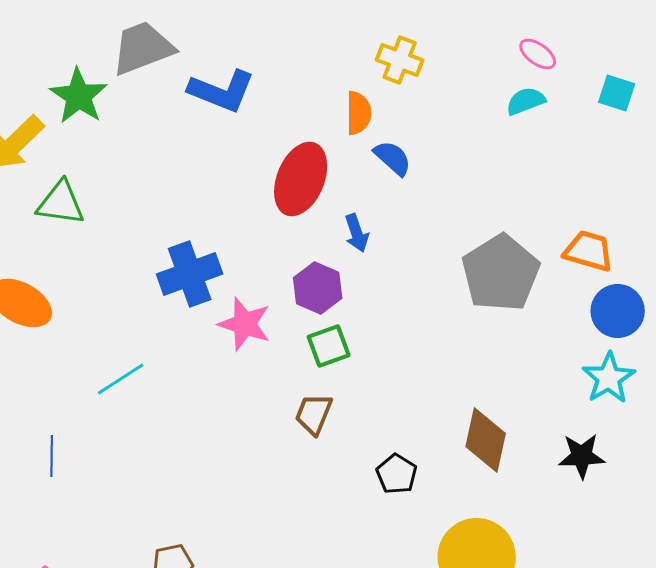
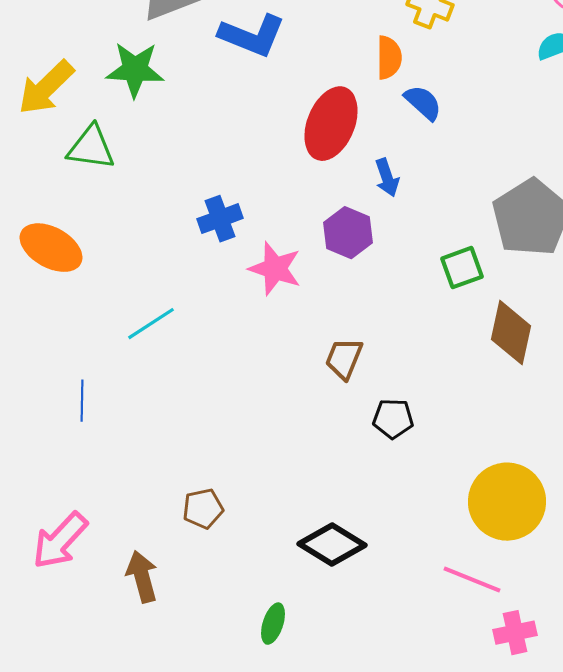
green star: (79, 96) -> (135, 70), moved, turned -30
blue cross: (190, 274) -> (220, 219), size x0.7
green square: (329, 346) -> (462, 268), moved
brown diamond: (486, 440) -> (511, 333), moved
black pentagon: (397, 474) -> (393, 419), moved, turned -30

